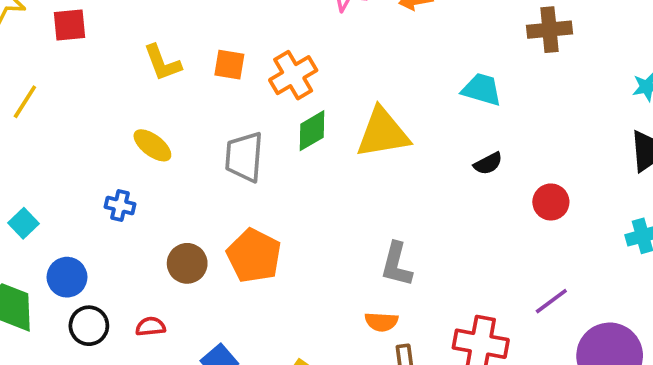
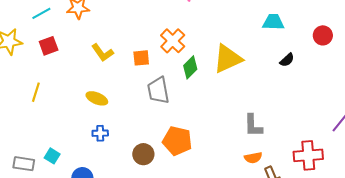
orange square: (229, 65) -> (141, 58), moved
yellow ellipse: (152, 145) -> (97, 98), moved
red circle: (551, 202) -> (323, 35), moved

